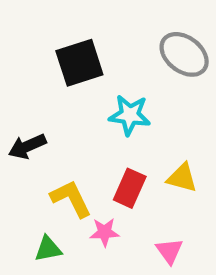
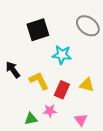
black arrow: (27, 146) -> (13, 70), turned 78
yellow L-shape: (71, 199) -> (39, 81), moved
green triangle: (48, 249) -> (31, 119), moved

